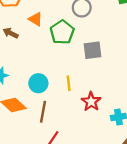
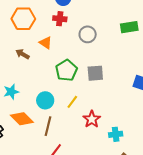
green pentagon: (62, 32) -> (66, 70), moved
yellow line: (69, 83) -> (72, 102), turned 40

